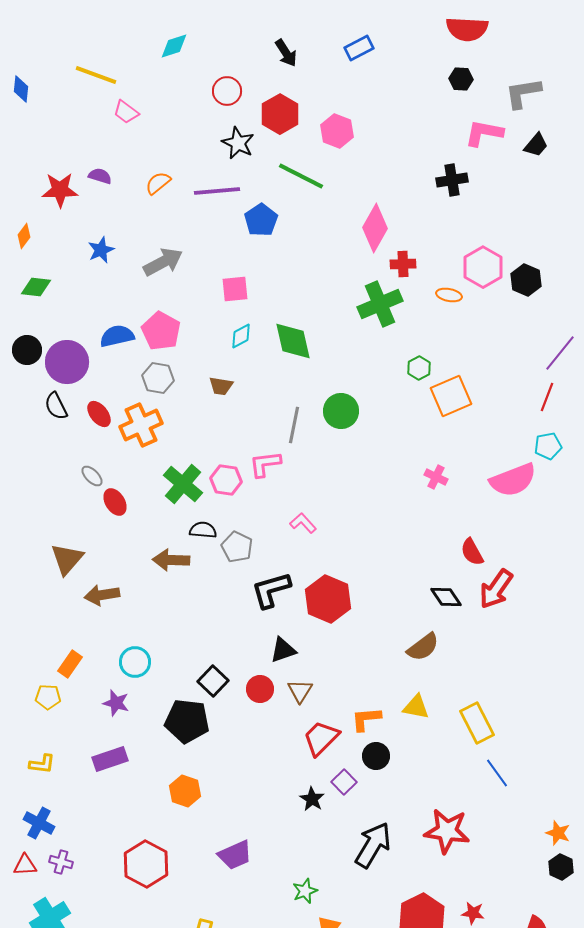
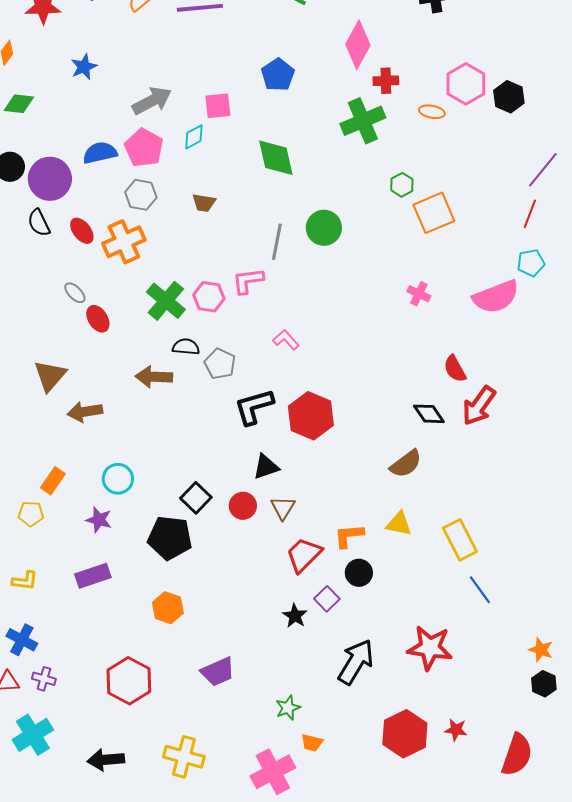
blue pentagon: (261, 220) -> (278, 75), moved
gray arrow: (163, 262) -> (152, 101), moved
cyan diamond: (241, 336) -> (194, 137), moved

